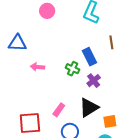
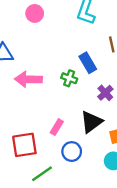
pink arrow: (38, 67) -> (28, 79), size x1.6
purple cross: (94, 81) -> (105, 93), moved

